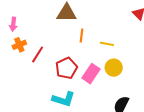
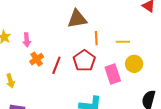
red pentagon: (66, 68) -> (84, 61), moved
pink rectangle: (91, 74) -> (113, 74), turned -42

